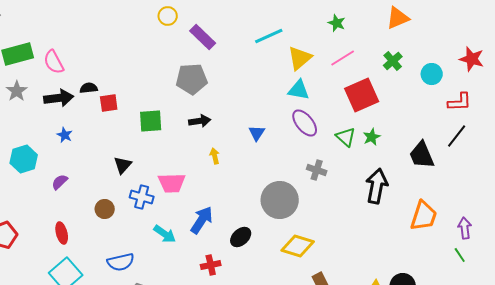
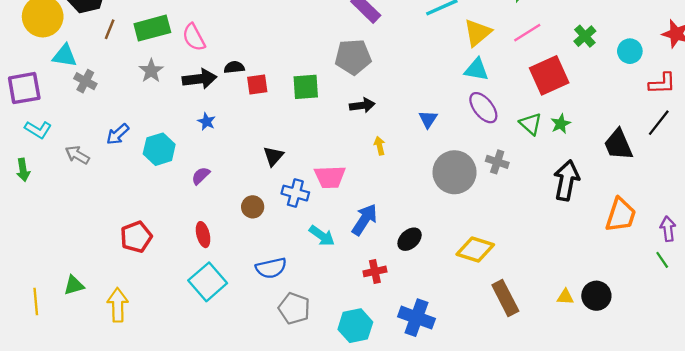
green square: (151, 121) -> (306, 87), moved
gray circle: (280, 200) -> (455, 172), moved

